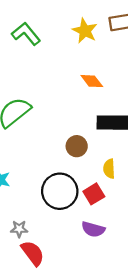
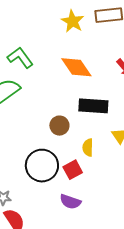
green L-shape: (26, 34) -> (20, 58), moved
orange diamond: (92, 81) -> (76, 67), size x1.5

